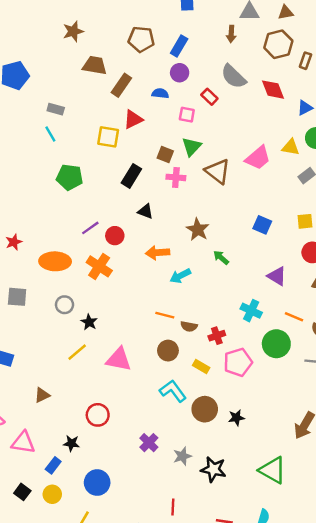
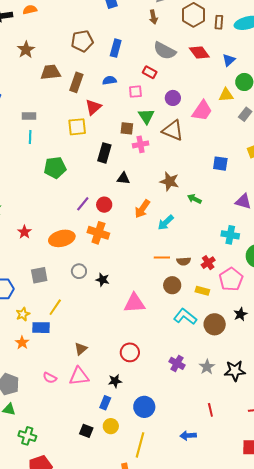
blue rectangle: (179, 46) -> (116, 48), moved
purple circle: (180, 73) -> (173, 98), moved
cyan line: (50, 134) -> (30, 137), turned 48
orange arrow: (158, 253) -> (142, 209), turned -36
yellow line: (77, 352) -> (55, 307), moved
black star: (236, 418) -> (240, 314), moved
pink triangle: (23, 443) -> (79, 376), moved

